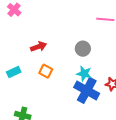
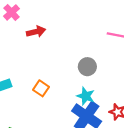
red arrow: (39, 47) -> (36, 32), moved

